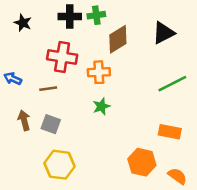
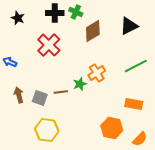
green cross: (96, 15) -> (76, 12), turned 32
red cross: (62, 57) -> (49, 45), turned 35
orange cross: (99, 72) -> (97, 73), moved, turned -30
brown line: (48, 89) -> (61, 92), moved
orange semicircle: (177, 176) -> (140, 139), turned 98

